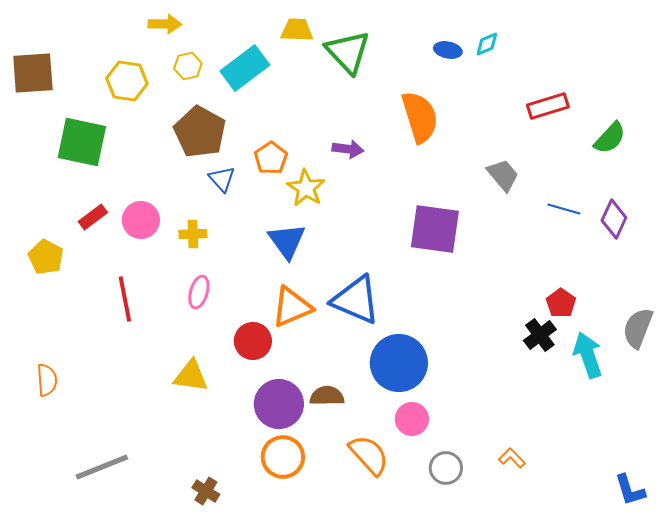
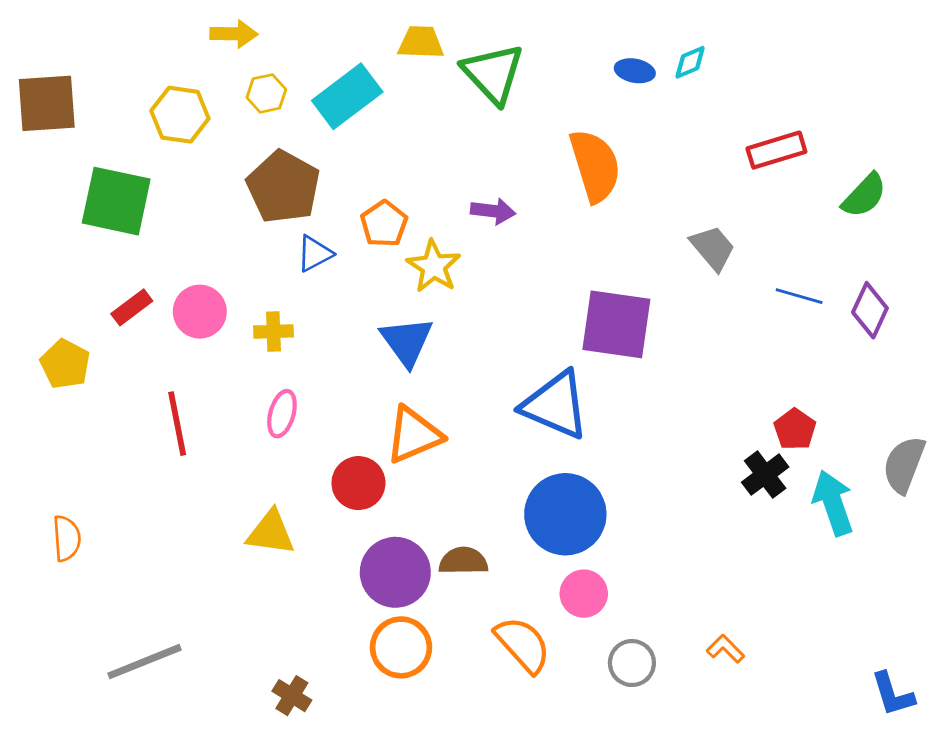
blue triangle: (222, 179) -> (315, 254), turned 44
blue triangle: (356, 300) -> (555, 405), moved

